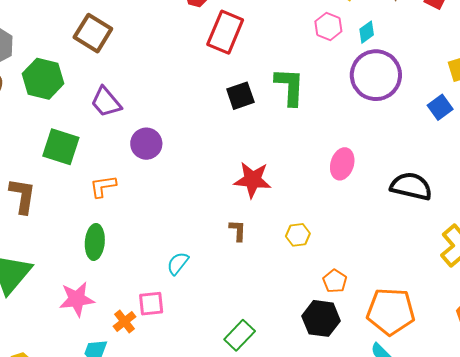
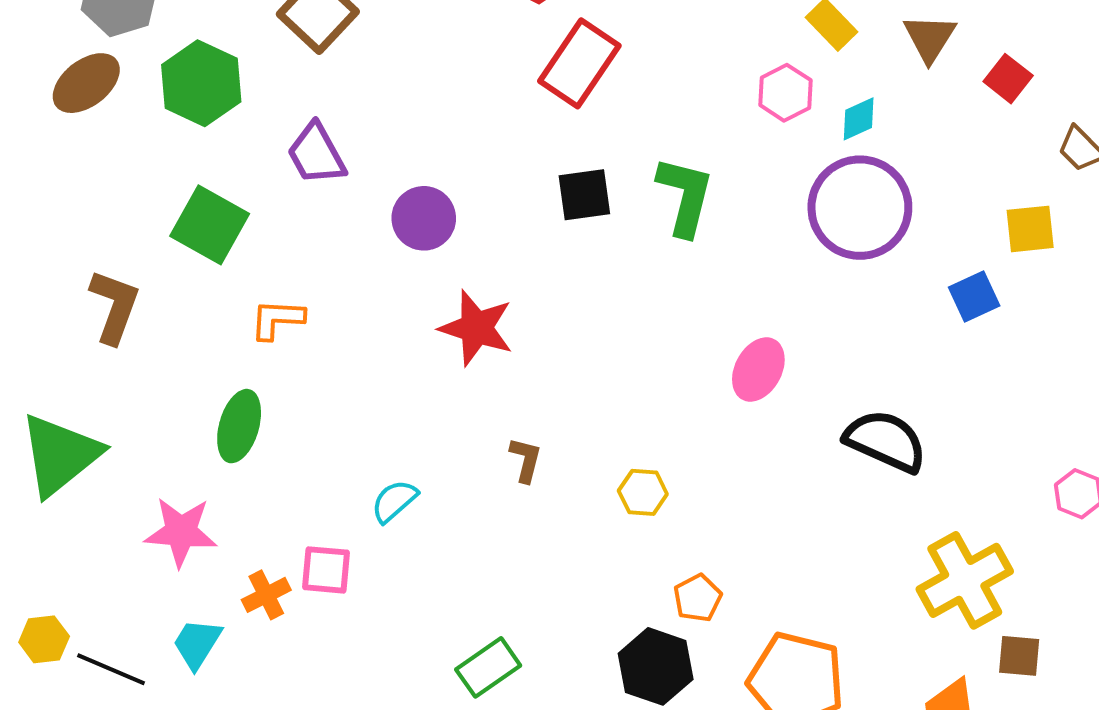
purple circle: (146, 144) -> (424, 218), moved
red star: (253, 180) -> (476, 328), moved

